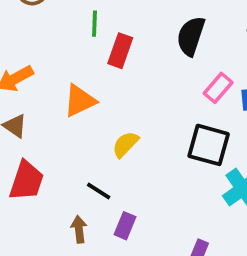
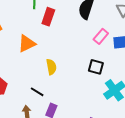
yellow semicircle: (125, 144) -> (51, 67), turned 126
black square: (209, 145) -> (96, 67), size x0.7

